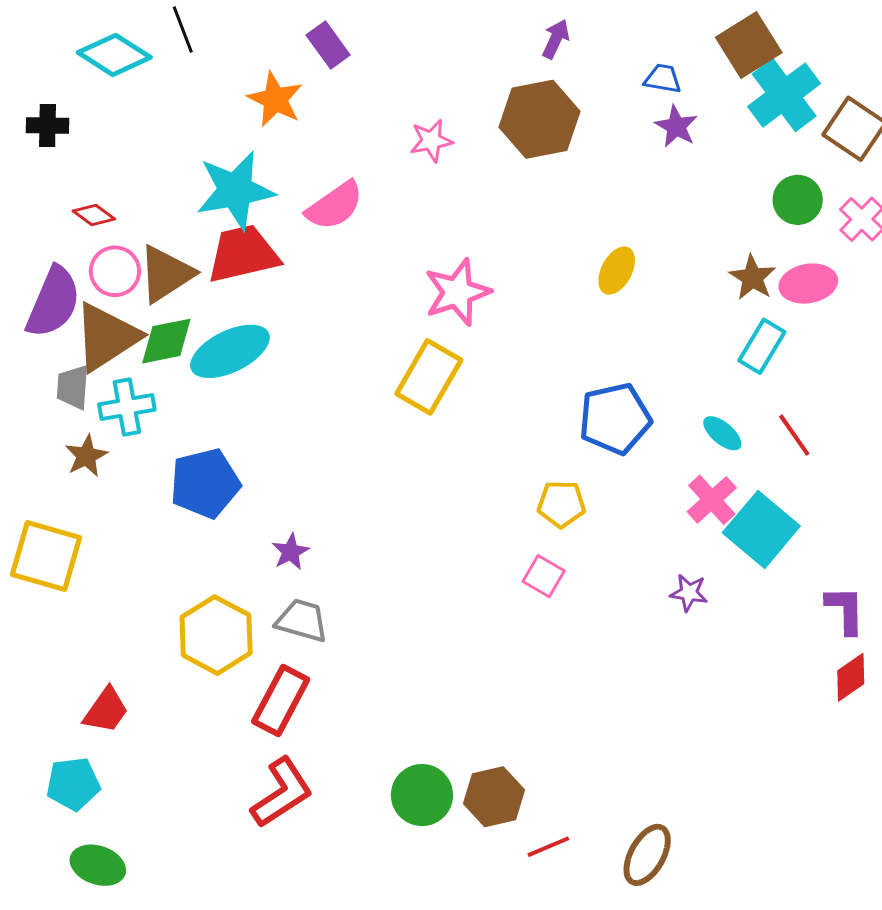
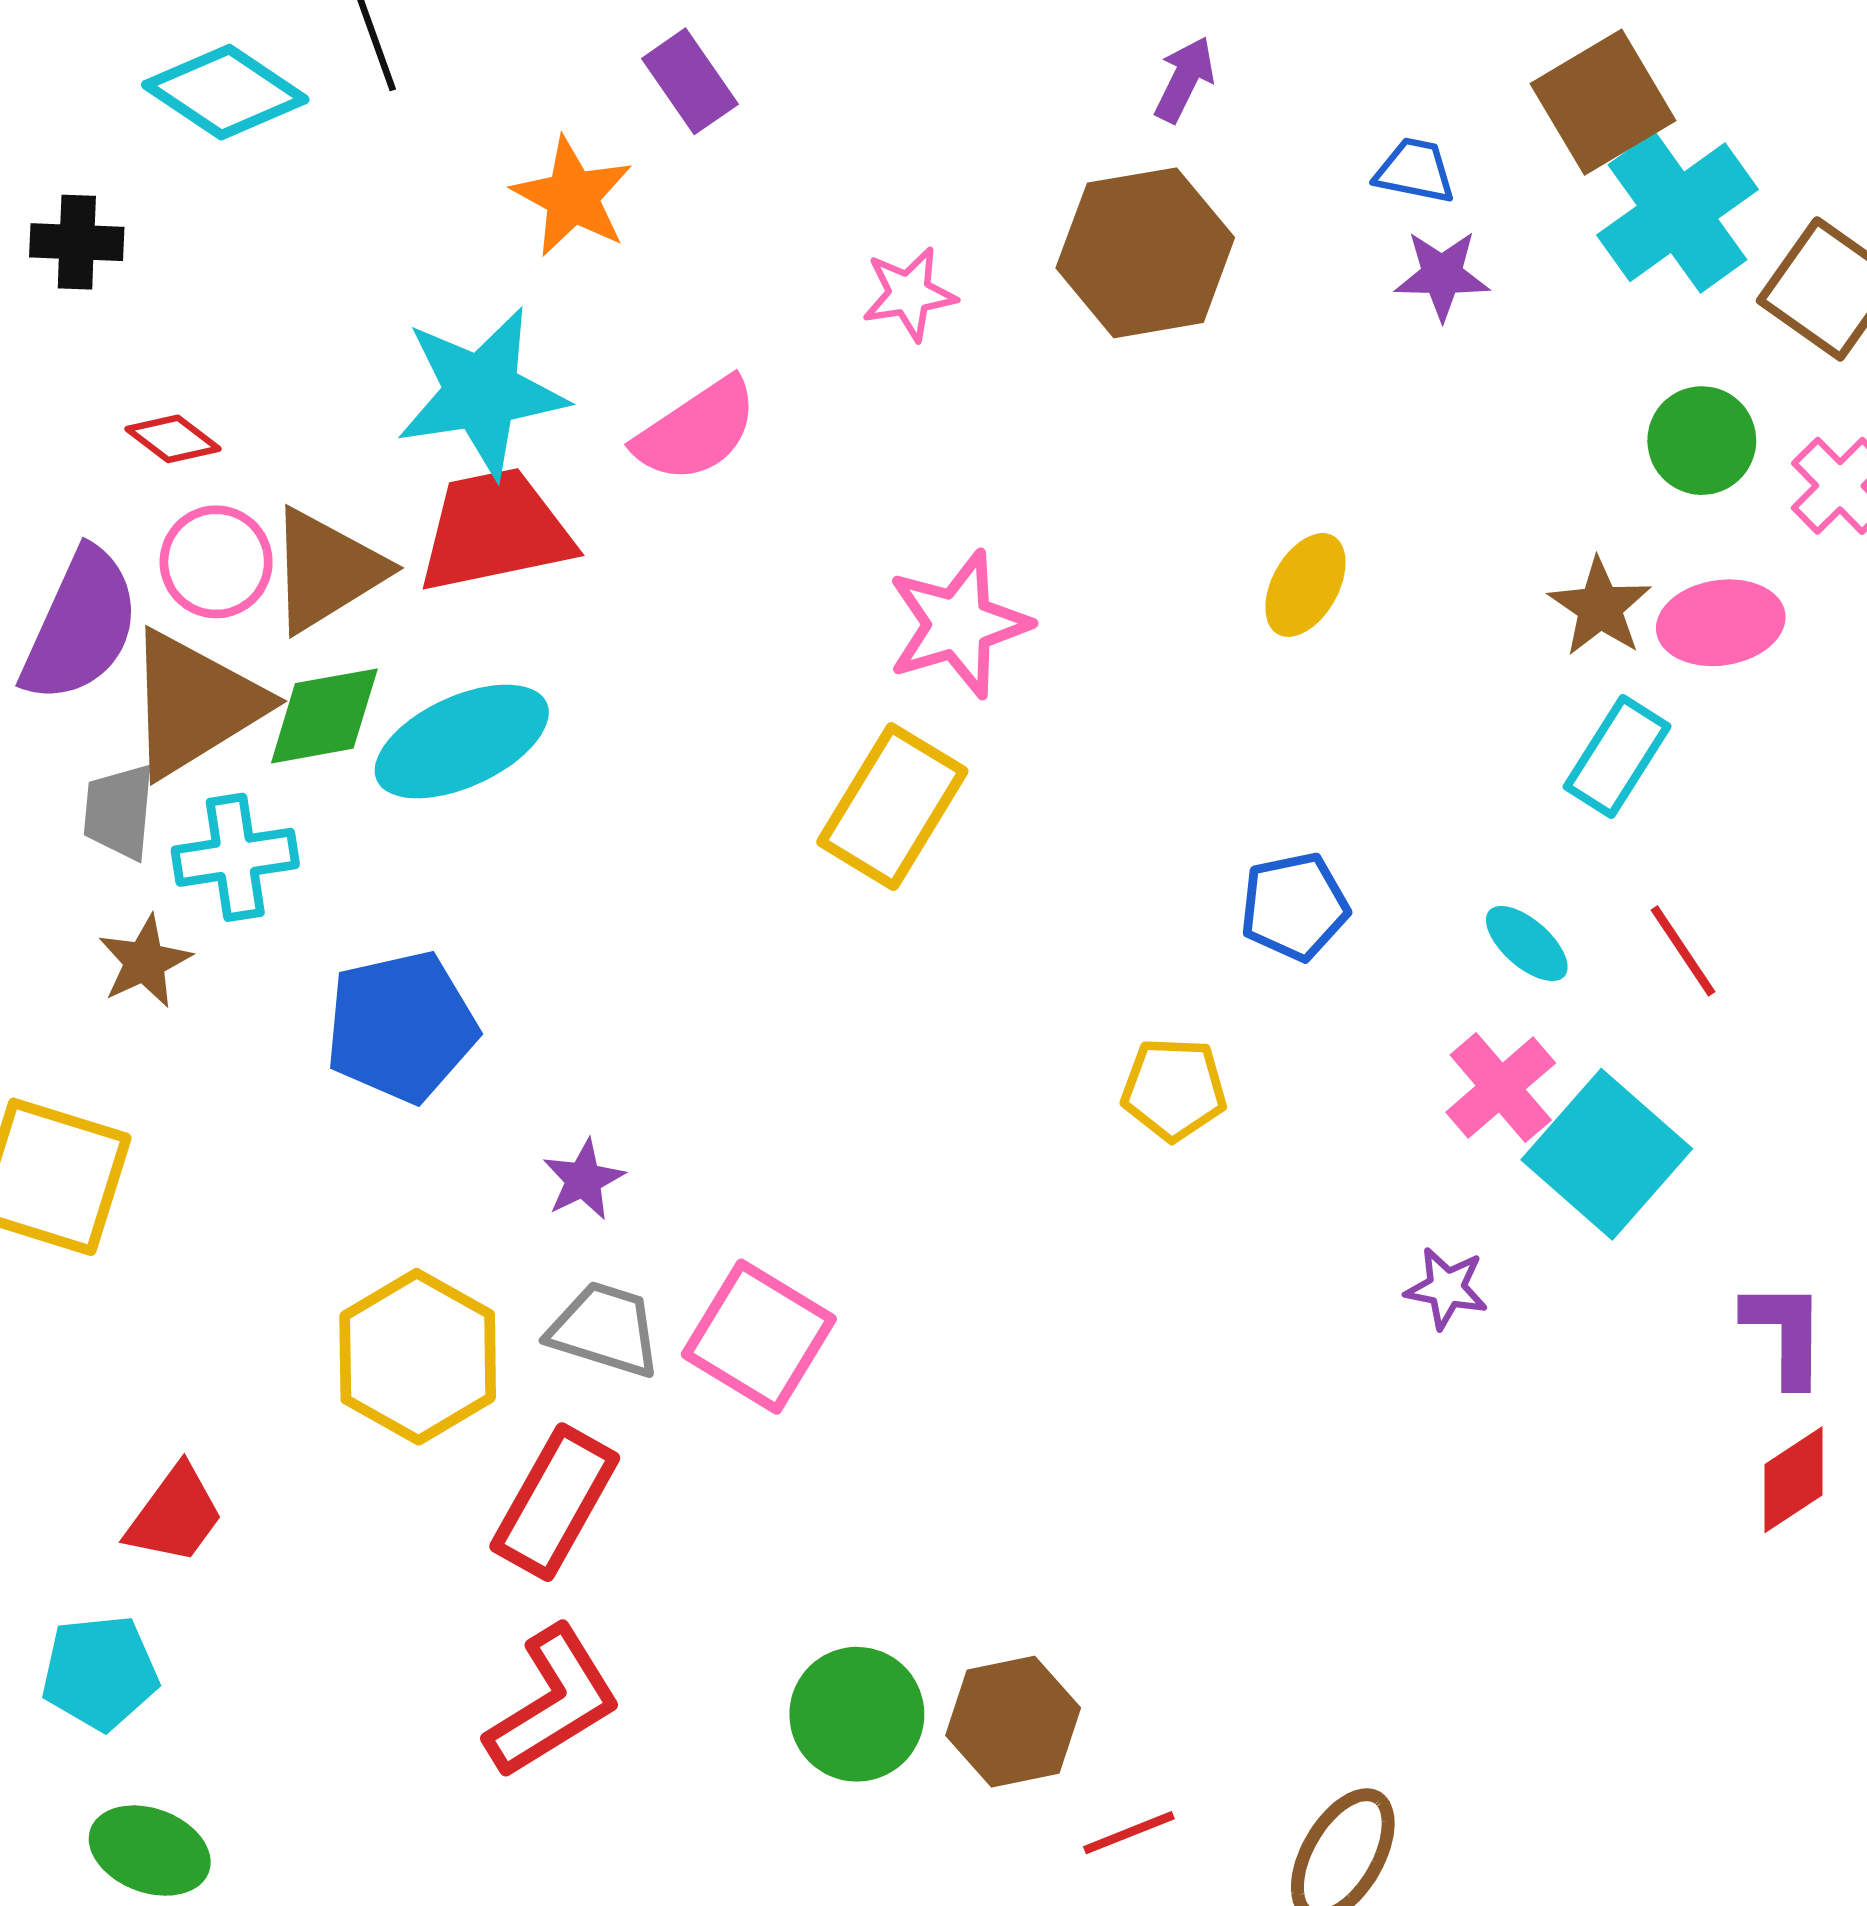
purple star: (676, 126) -> (1442, 275), turned -30
blue pentagon: (615, 419) -> (1294, 906), size x0.7
pink square: (544, 576) -> (759, 1337), moved, size x1.6

